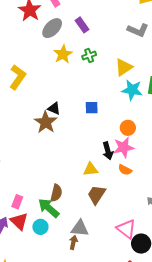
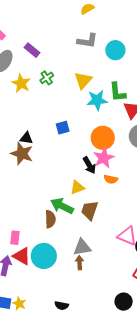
orange circle: (128, 128) -> (103, 138), size x1.5
green arrow: (49, 208) -> (62, 206), moved
cyan circle: (40, 227) -> (44, 256), size x1.6

